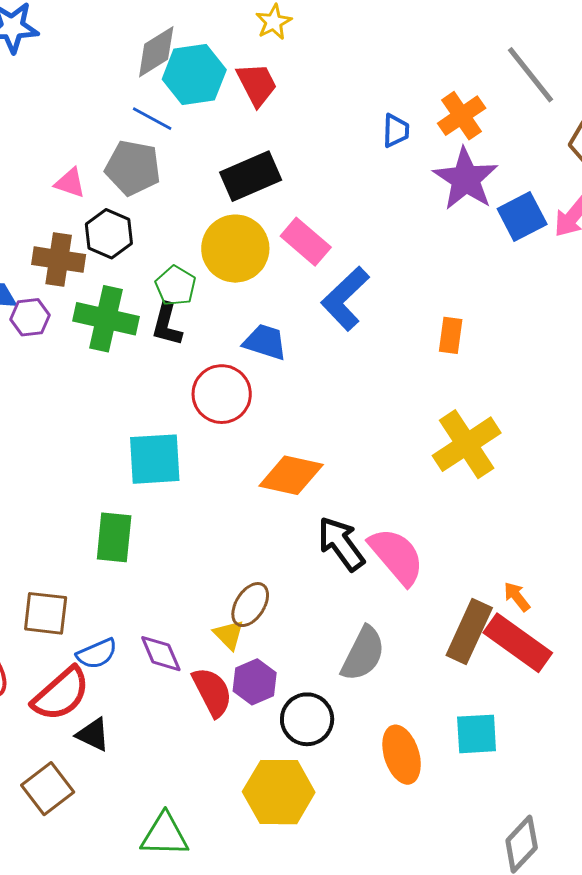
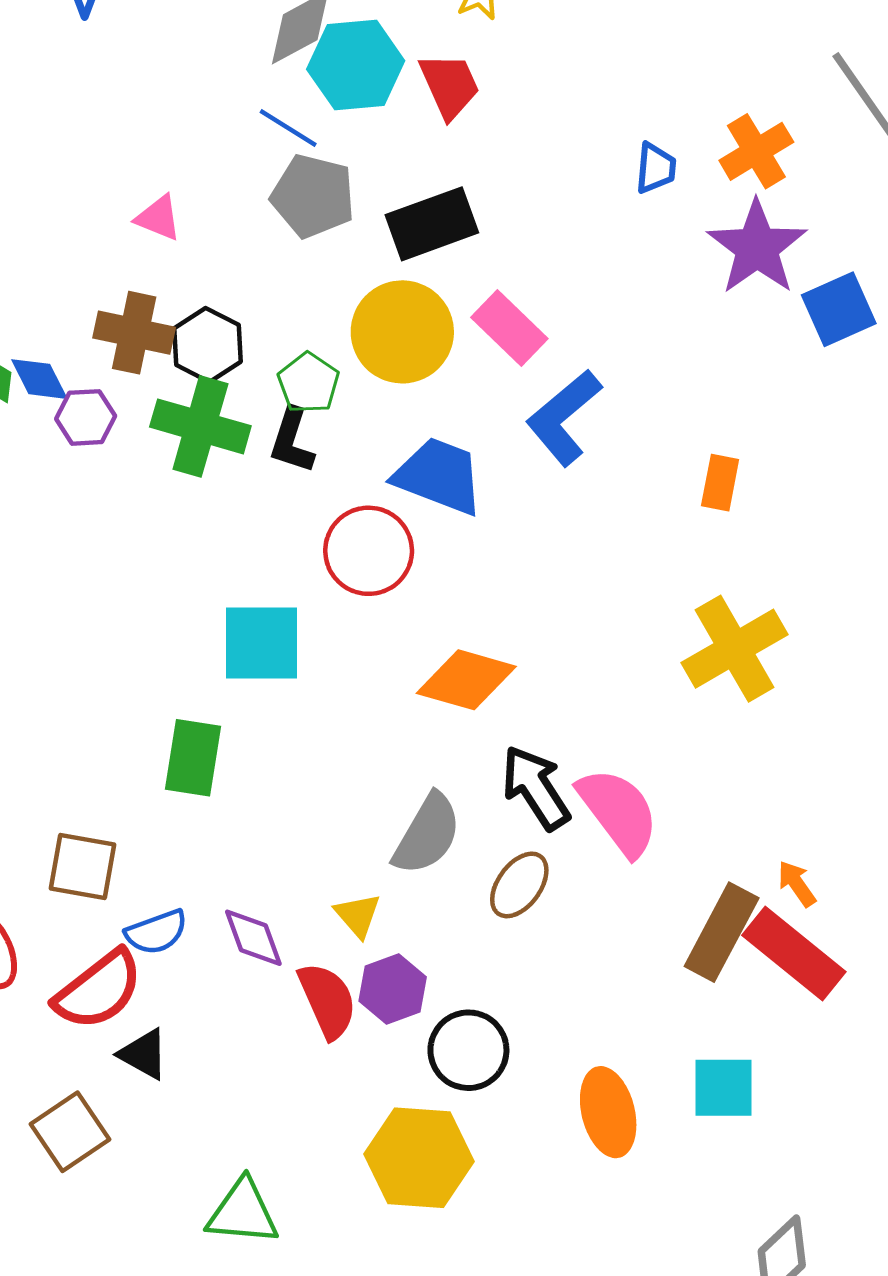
gray pentagon: (133, 168) -> (313, 196), moved
black hexagon: (109, 234) -> (207, 345), moved
blue trapezoid: (265, 342) -> (439, 476), size x1.4
brown ellipse: (250, 605) -> (519, 885), moved
gray semicircle: (363, 654) -> (427, 834), moved

